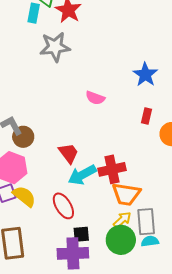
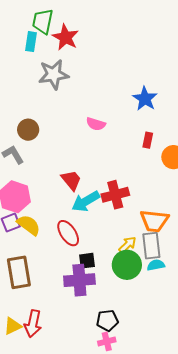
brown circle: (23, 137) -> (28, 130), moved
orange trapezoid: (126, 194) -> (154, 221), moved

